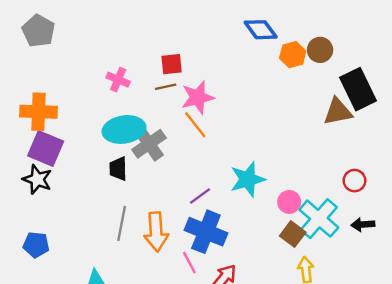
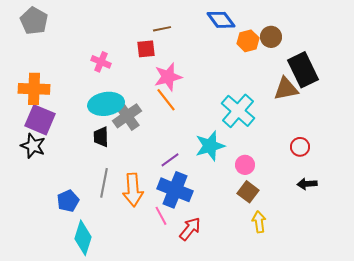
brown line: (166, 87) -> (162, 29), moved
cyan cross: (319, 219) -> (238, 111), moved
blue pentagon: (36, 245) -> (68, 201), moved, turned -30

